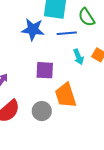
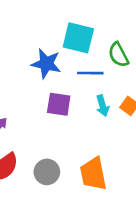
purple square: (45, 70) -> (59, 104), moved
orange trapezoid: (66, 95) -> (93, 174), moved

